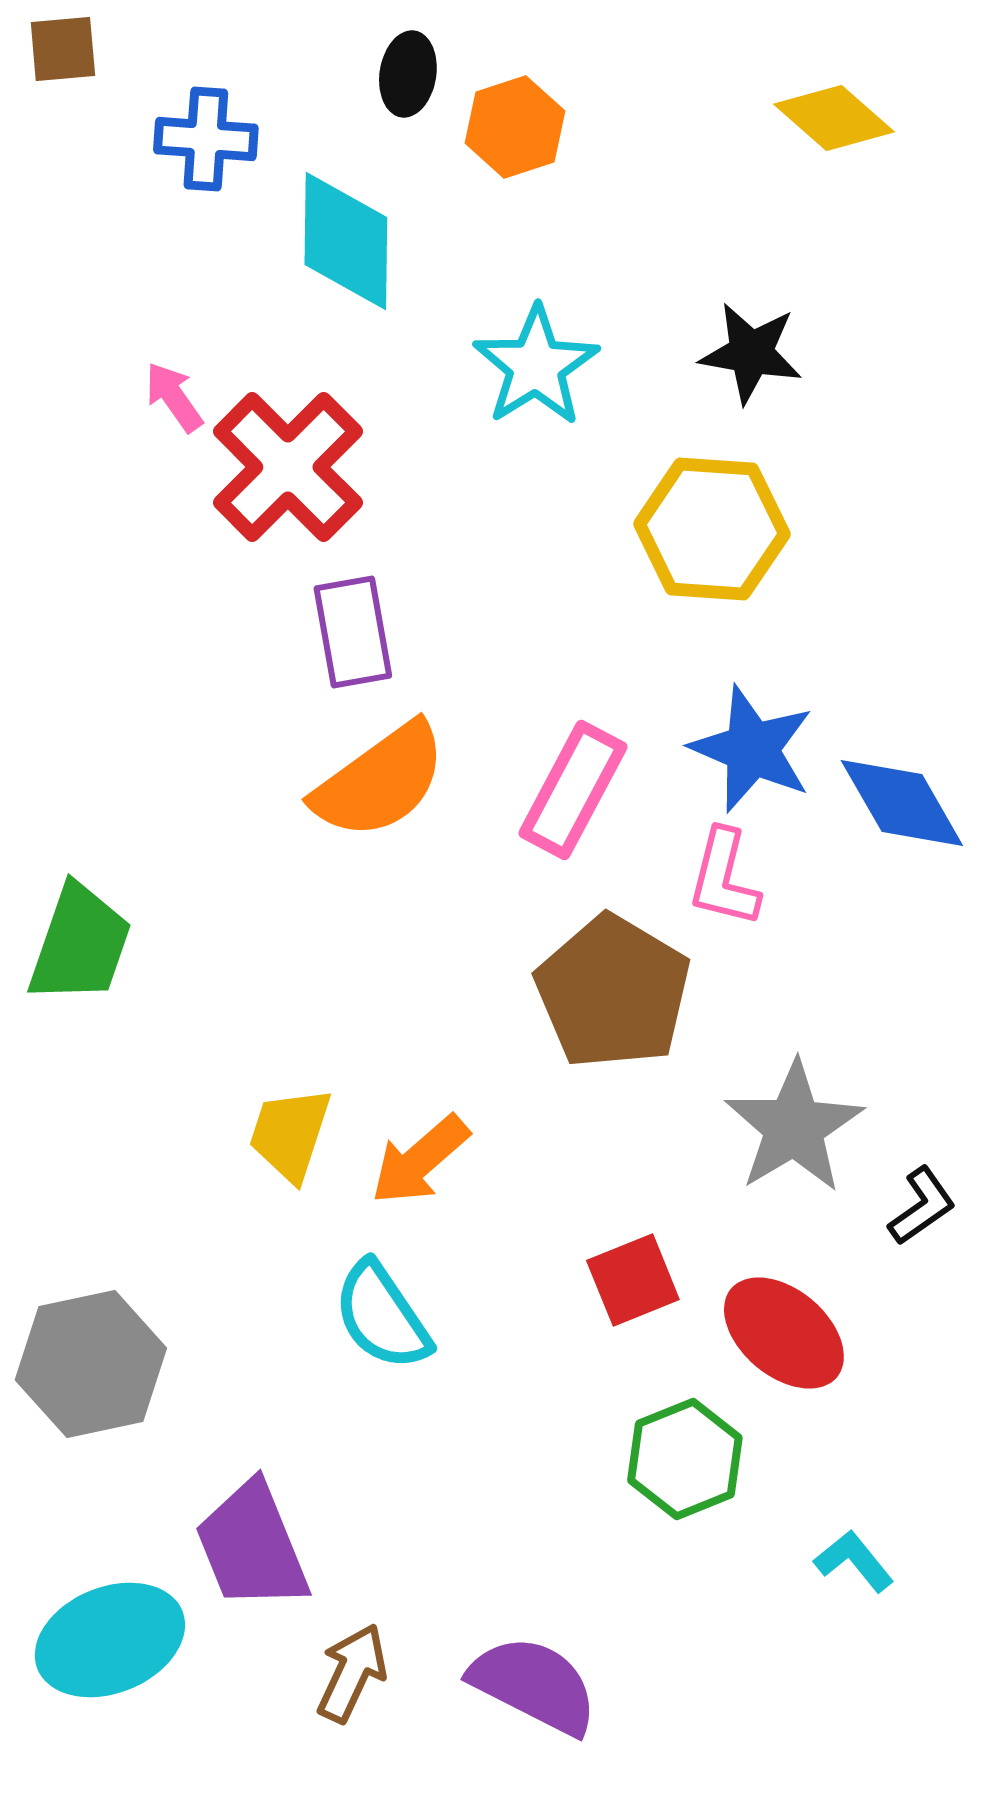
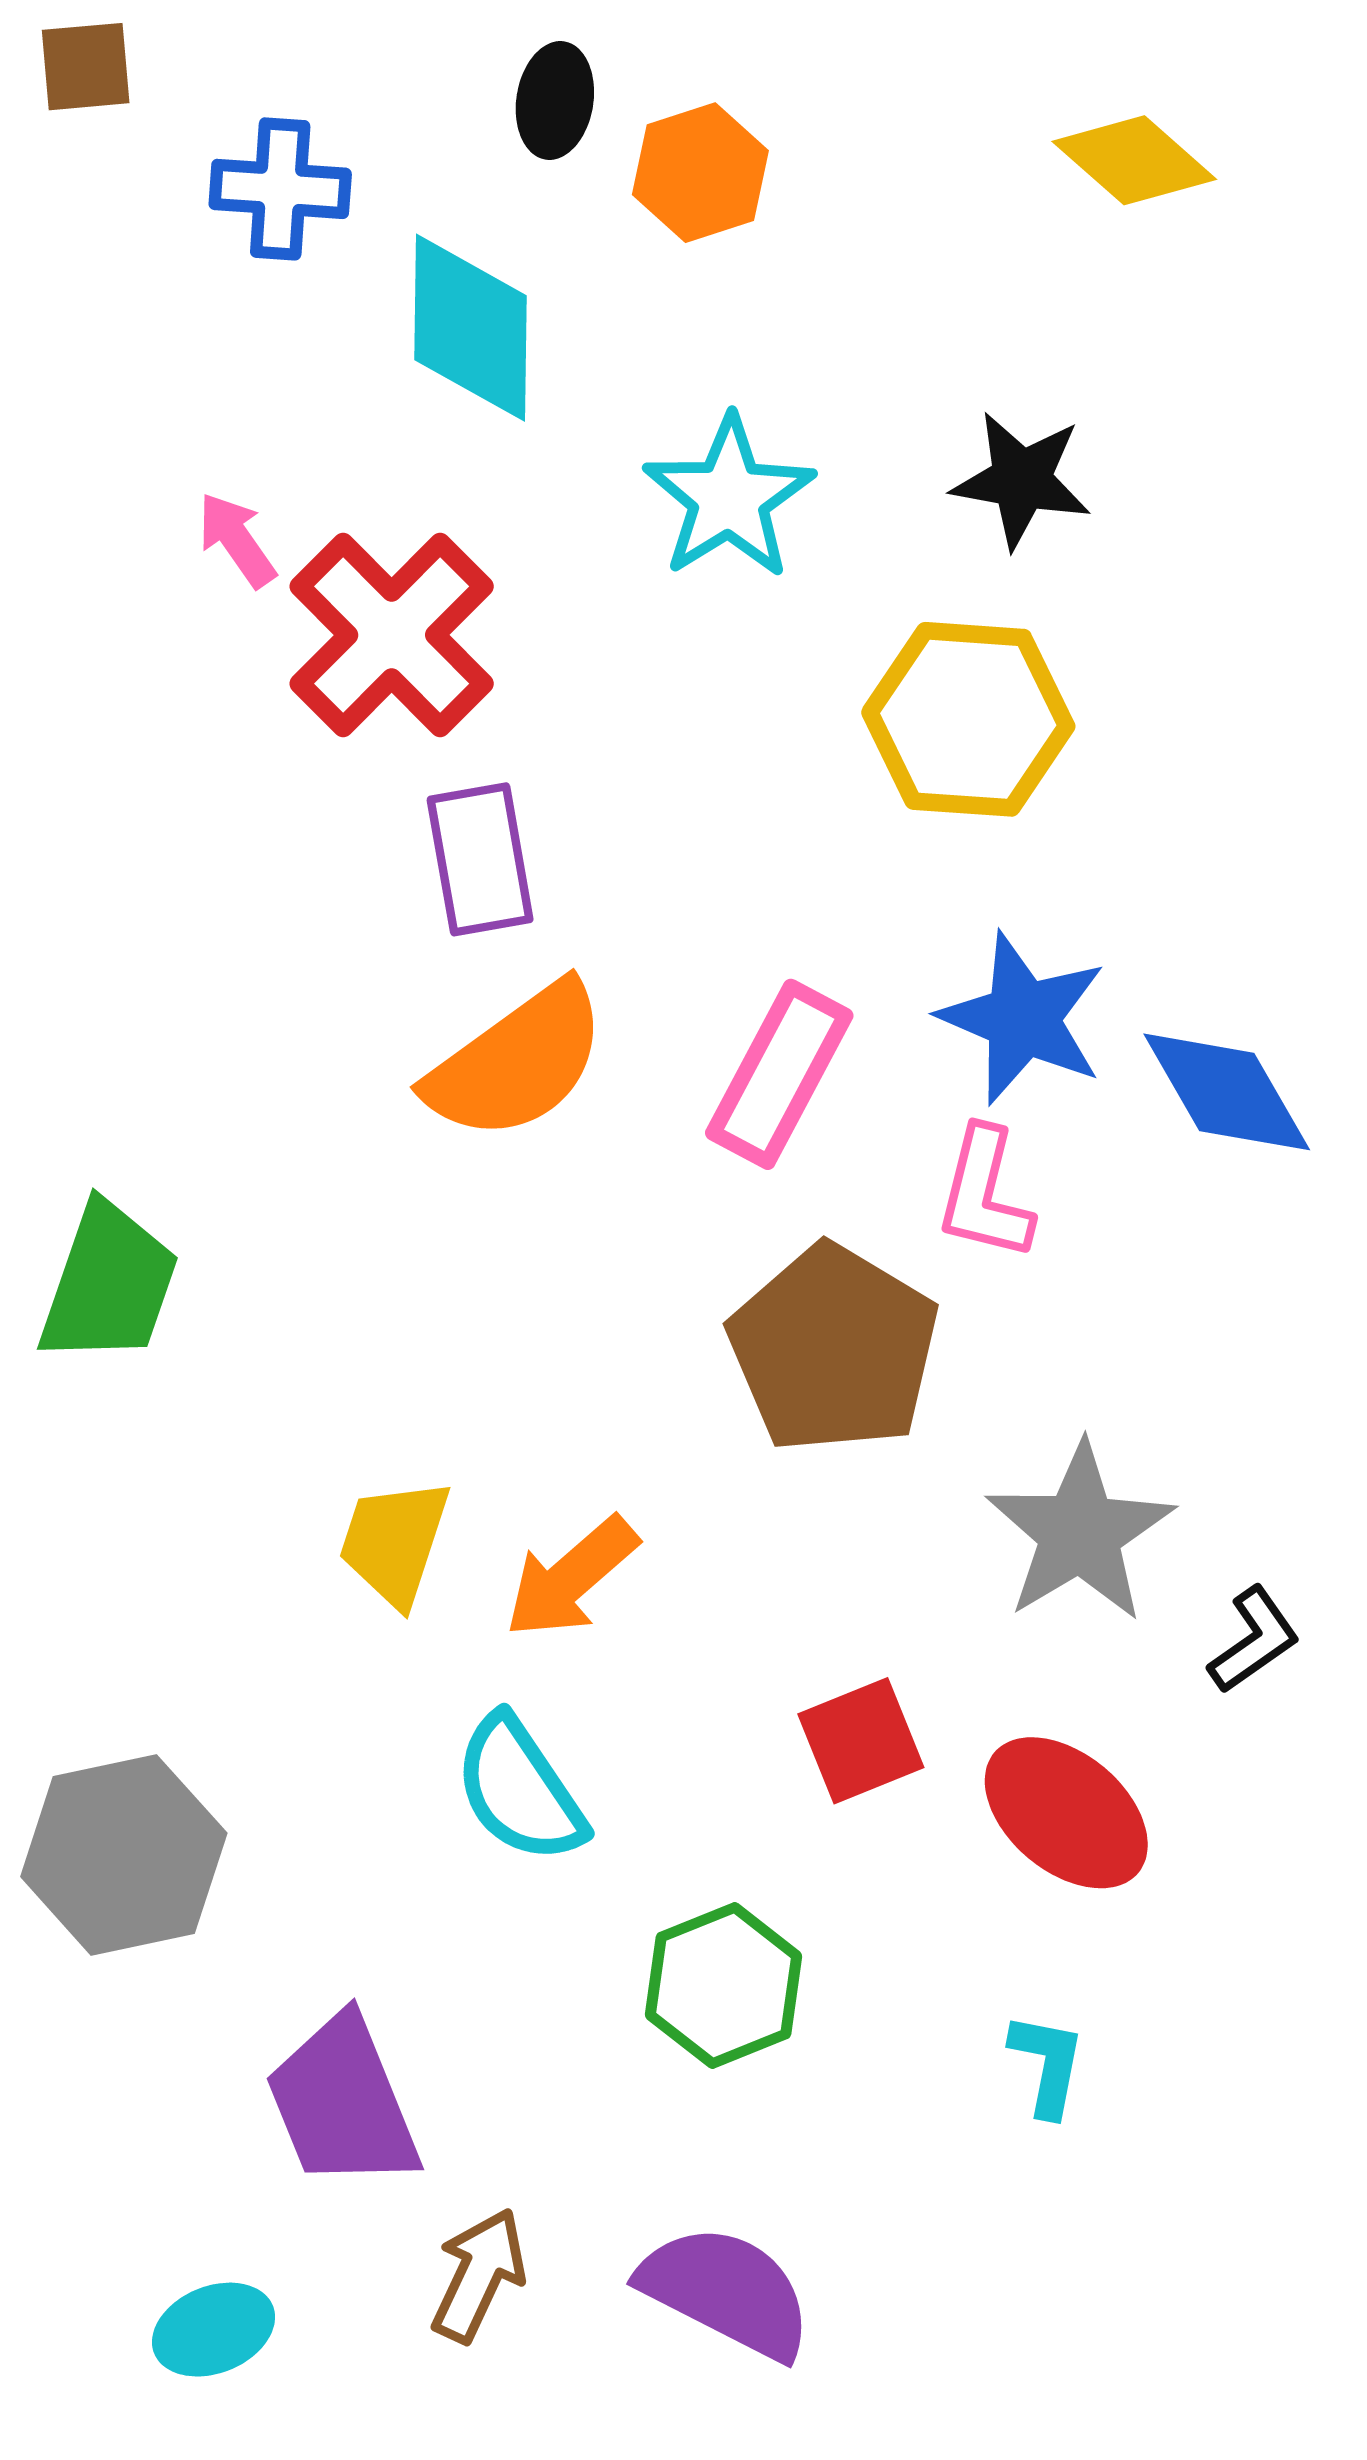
green hexagon: (685, 1459) -> (724, 1985), moved
cyan L-shape: (854, 1561) -> (1047, 2064), moved, turned 50
cyan ellipse: (110, 1640) -> (214, 2330), moved, size x0.6

